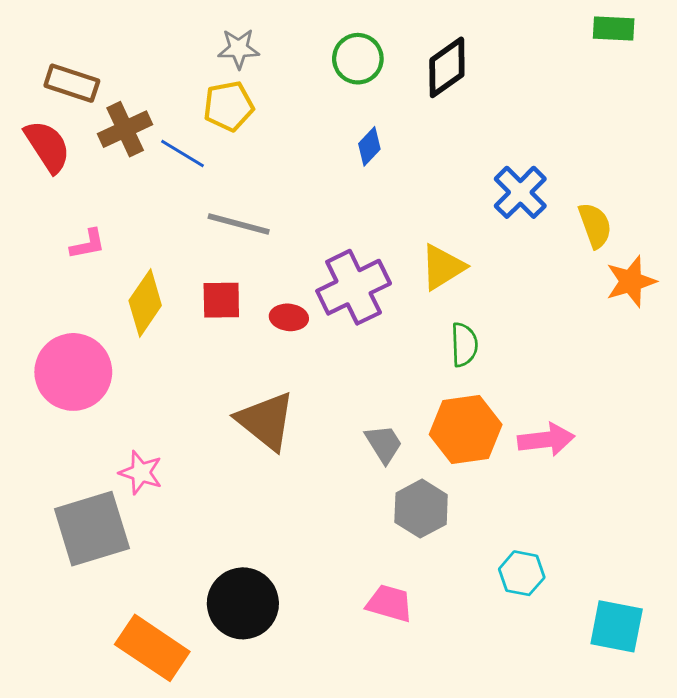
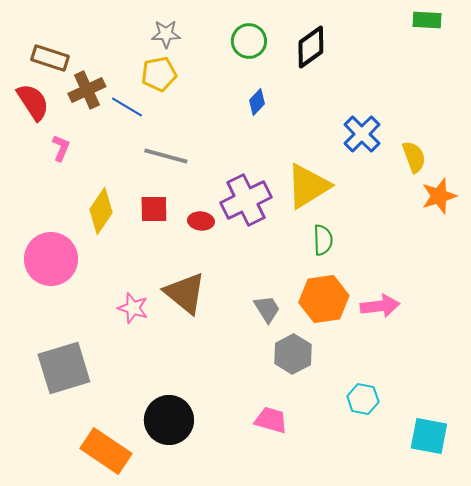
pink L-shape: (88, 244) -> (61, 148), moved, turned -56
yellow triangle: (443, 267) -> (308, 186), size x1.4
pink star: (141, 473) -> (133, 308), moved

